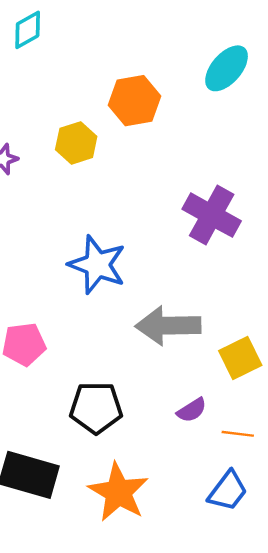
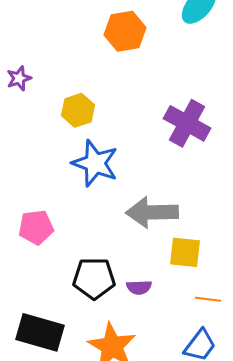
yellow hexagon: (76, 143) -> (78, 110), moved
yellow square: (240, 358) -> (185, 252), moved, turned 32
purple semicircle: (192, 410) -> (139, 287), moved, turned 30

